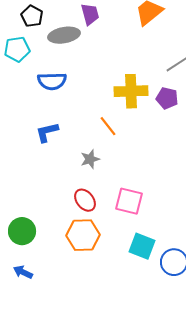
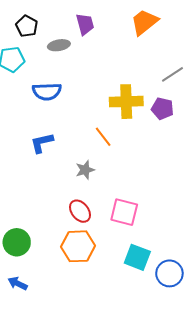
gray ellipse: (64, 35) -> (59, 45), size x0.7

